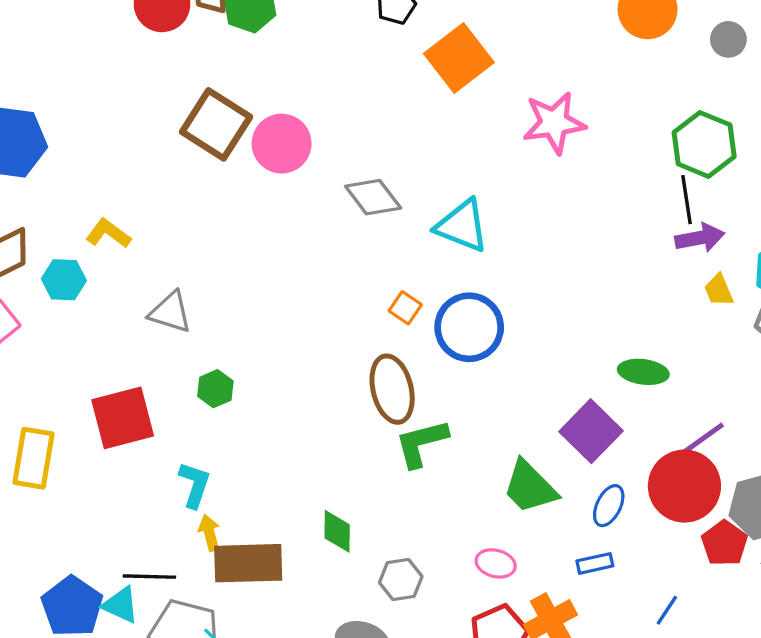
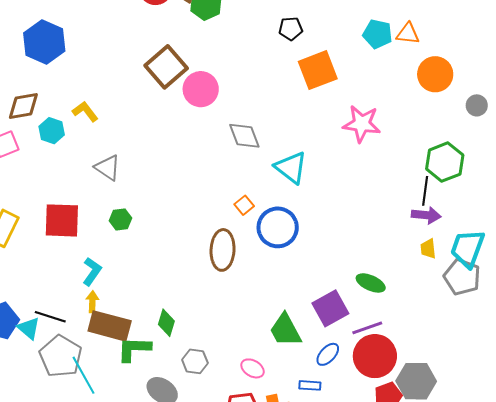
purple line: (702, 439) -> (367, 328), moved
green L-shape: (421, 443) -> (134, 349), moved

